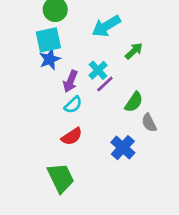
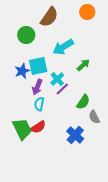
cyan square: (48, 40) -> (38, 66), moved
cyan semicircle: (73, 105) -> (39, 104), turned 144
green trapezoid: (61, 178) -> (22, 129), moved

